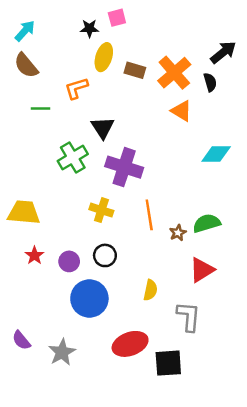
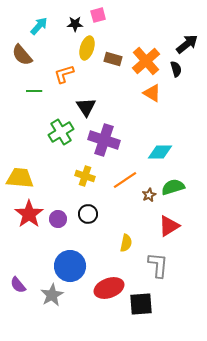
cyan arrow: (25, 31) -> (39, 26), moved
cyan diamond: (216, 154) -> (160, 152), moved
orange line: (149, 215) -> (125, 180), turned 65
red star: (34, 255) -> (29, 214), size x1.8
blue circle: (89, 299) -> (70, 266), moved

